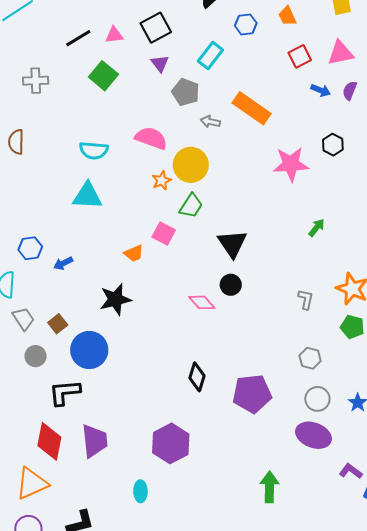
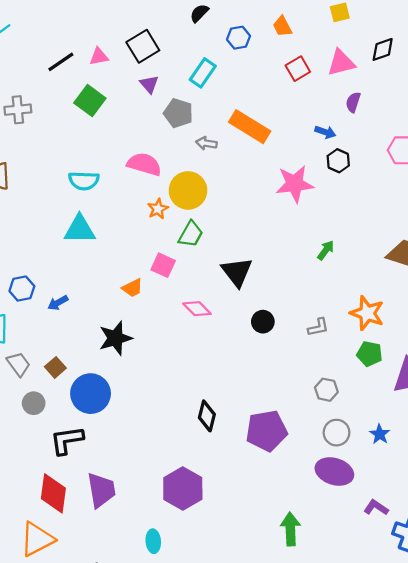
blue arrow: (321, 90) -> (325, 132), moved
black circle: (231, 285) -> (263, 322), moved
gray L-shape: (306, 299) -> (318, 327), turned 70
pink diamond: (202, 302) -> (197, 309), moved

